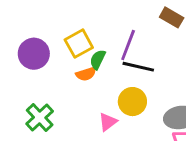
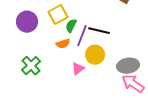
purple line: (128, 45) -> (82, 36), moved
orange semicircle: (86, 74) -> (63, 44), moved

